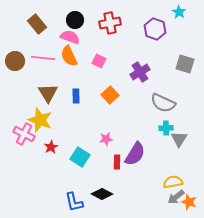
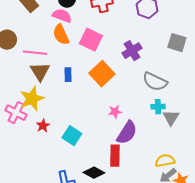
pink line: (43, 58) -> (35, 53), moved
pink square: (99, 61) -> (91, 40), size x1.6
orange square: (110, 95) -> (102, 74), size x1.4
yellow star: (40, 120) -> (32, 99), turned 30
pink star: (106, 139) -> (115, 112), moved
red rectangle: (117, 162) -> (115, 156), moved, size x1.5

